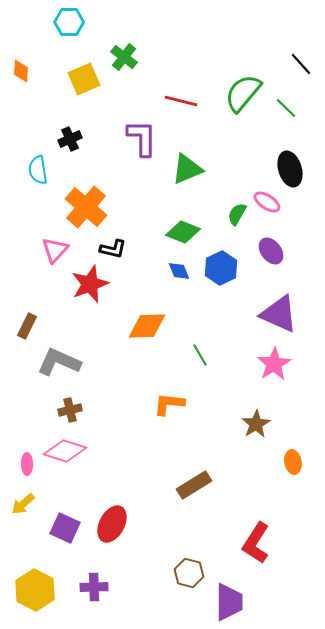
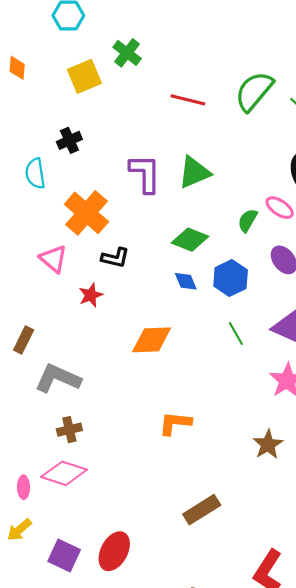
purple L-shape: (142, 138) -> (145, 173), moved
pink triangle: (55, 250) -> (53, 259), turned -32
red star: (90, 284) -> (91, 295), size x0.6
green line: (200, 355) -> (236, 334), moved

